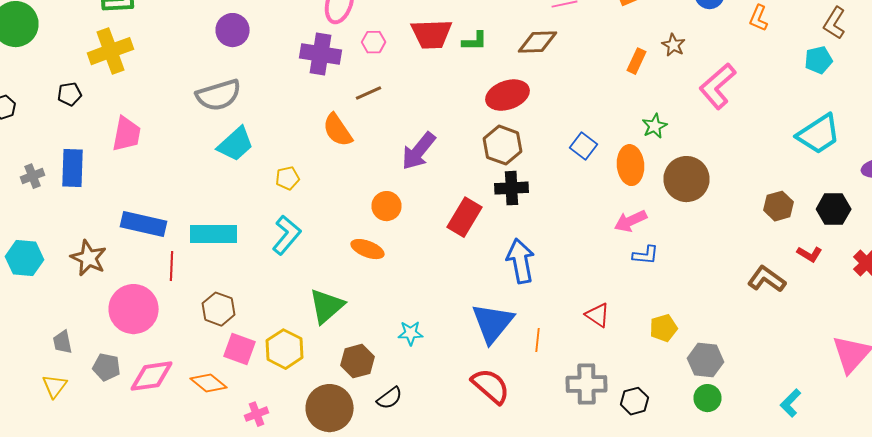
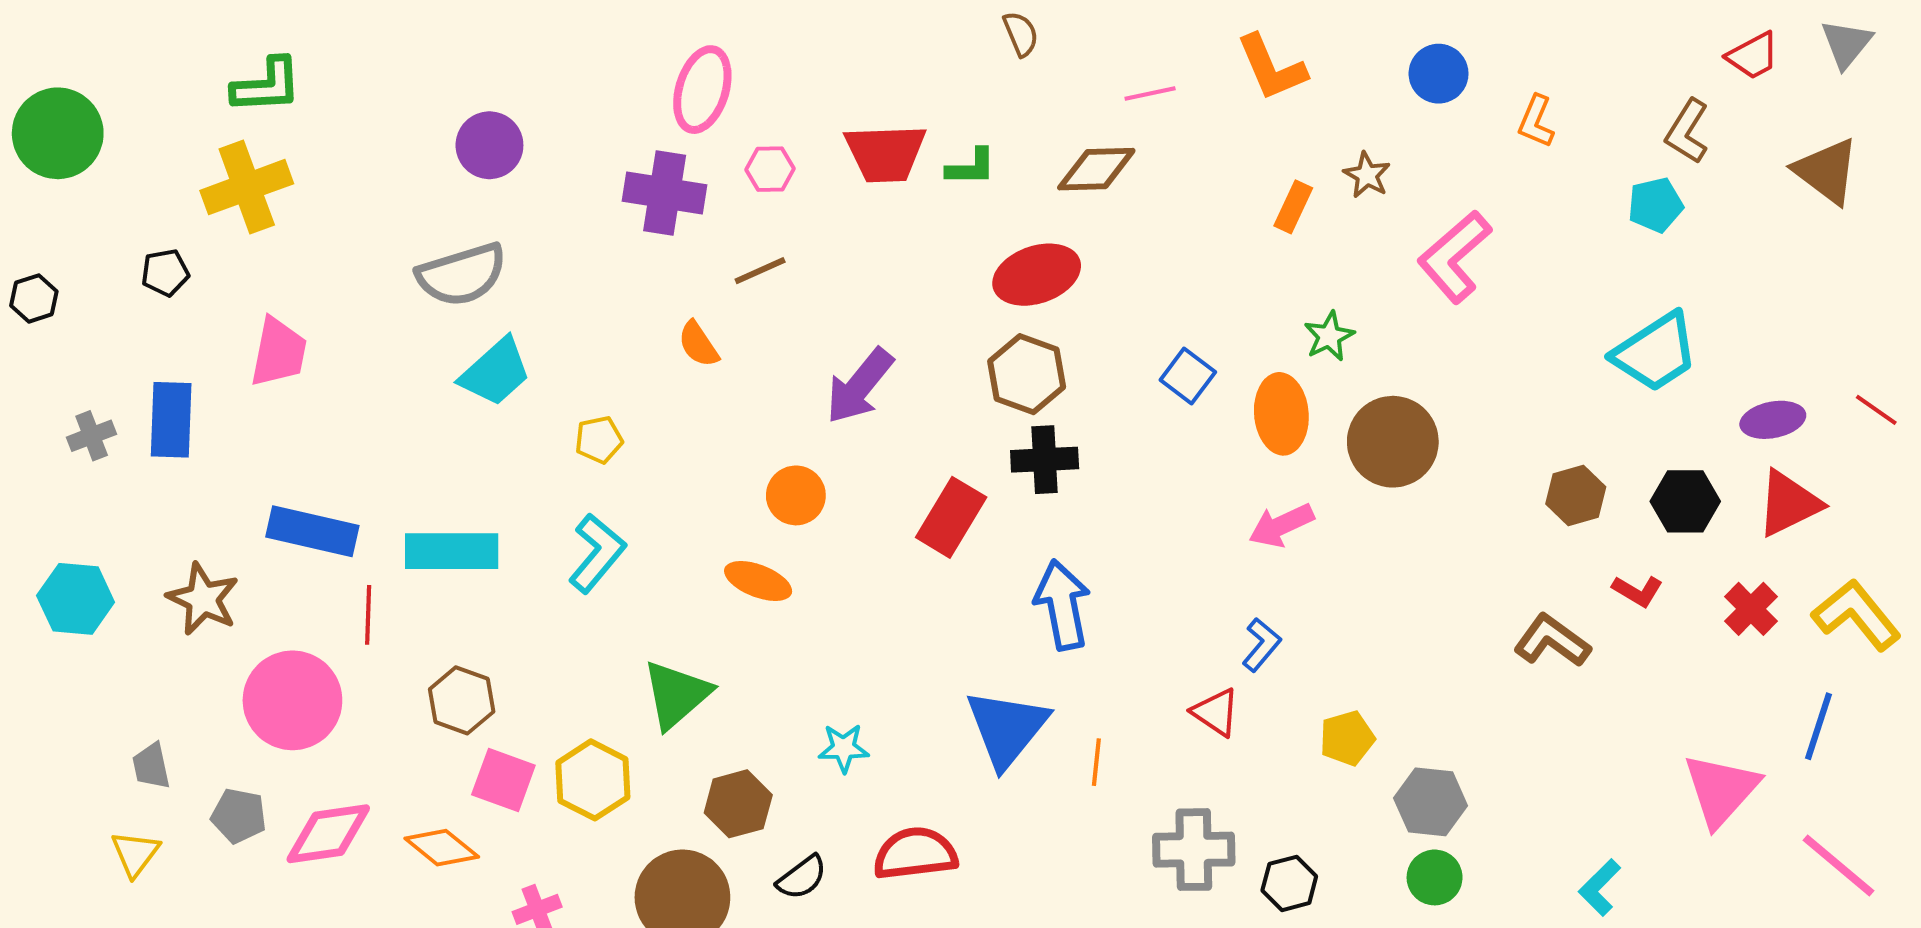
orange semicircle: (338, 130) -> (698, 344), size x0.7
blue L-shape: (646, 255) -> (1261, 645), moved, turned -56
red semicircle: (490, 386) -> (915, 854), moved, turned -48

